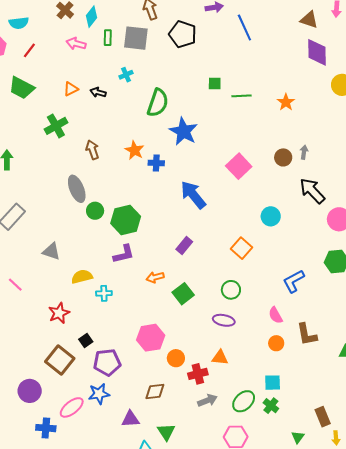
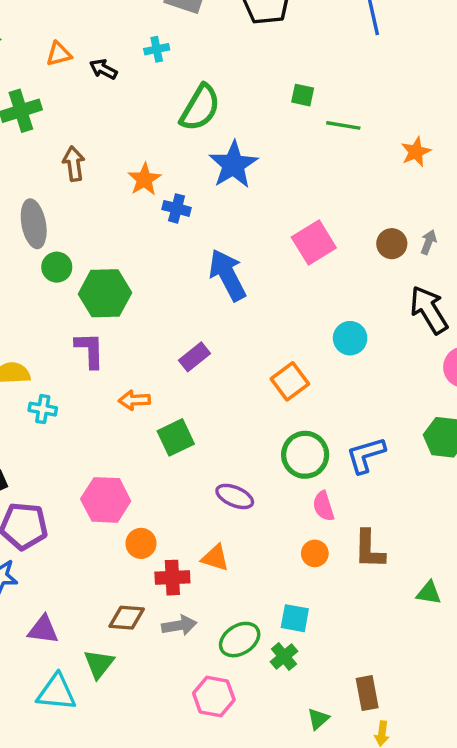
purple L-shape: (124, 254) -> (90, 350), turned -90
green circle: (231, 290) -> (305, 455), moved, size x1.4
brown diamond: (155, 392) -> (127, 618), moved

